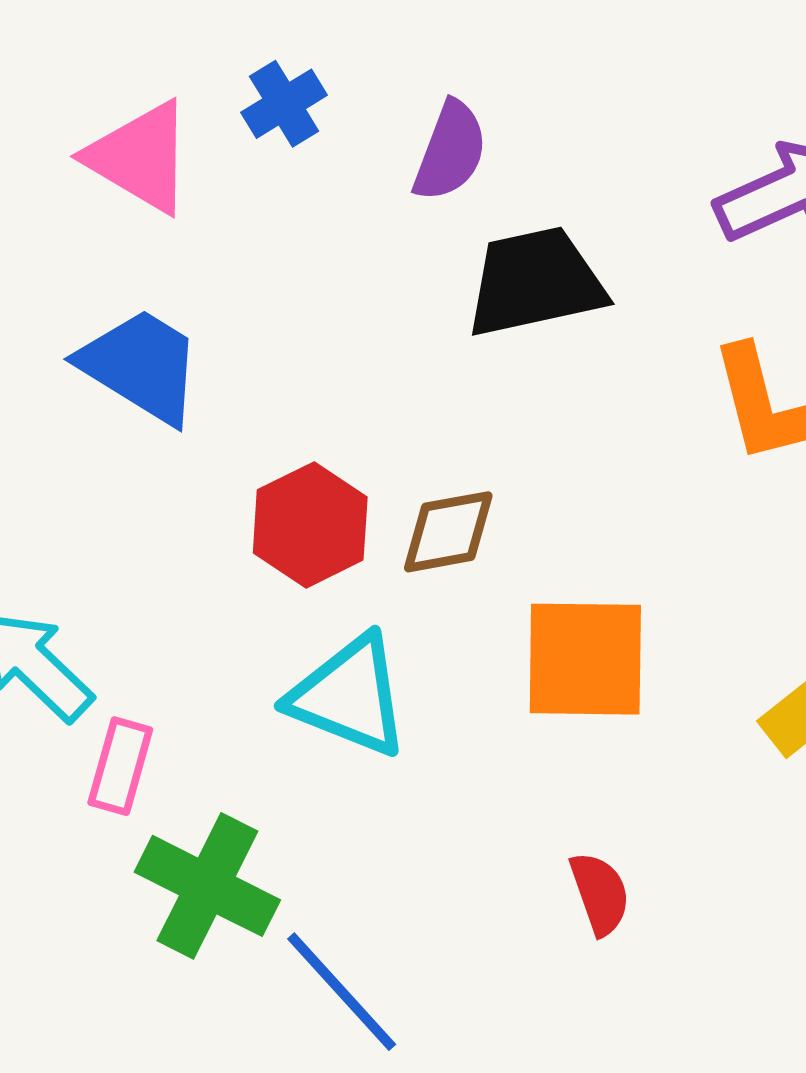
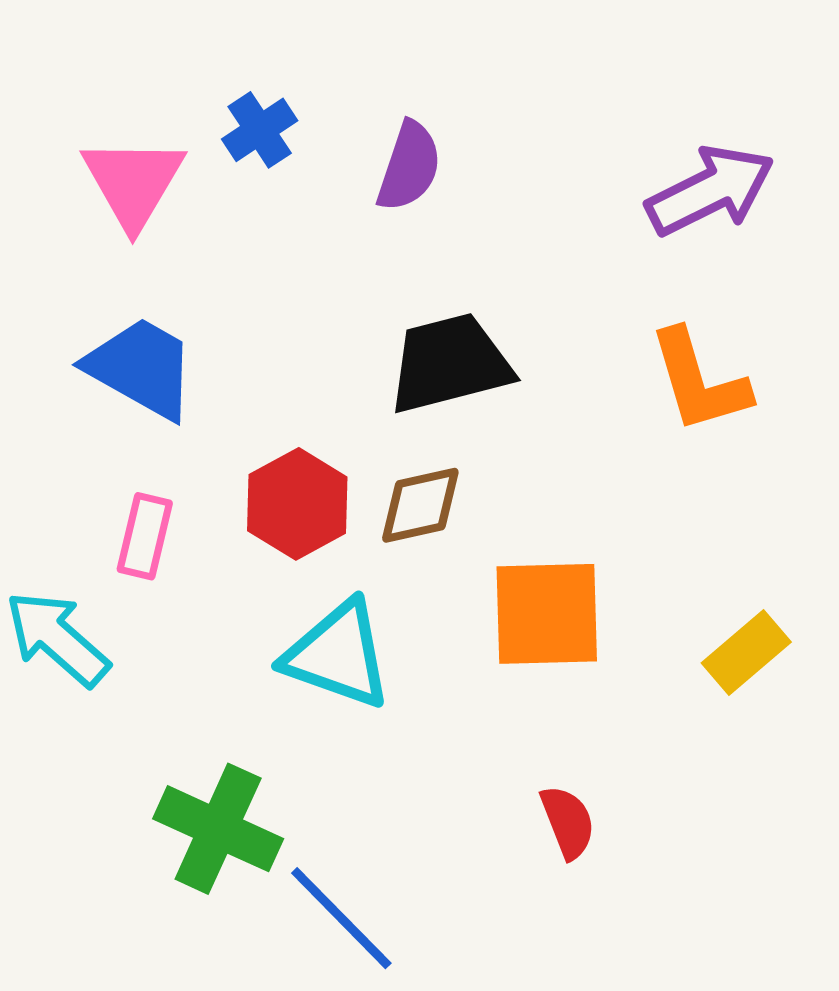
pink triangle: (140, 157) -> (133, 182), turned 32
black trapezoid: (535, 282) -> (450, 363), moved
pink rectangle: (120, 766) -> (145, 536), moved

